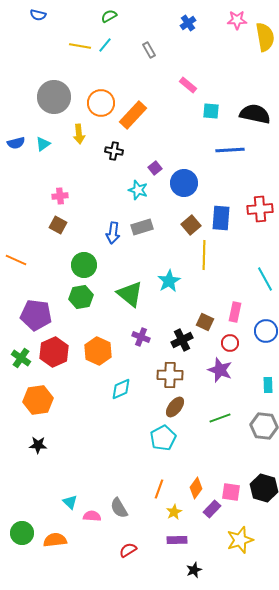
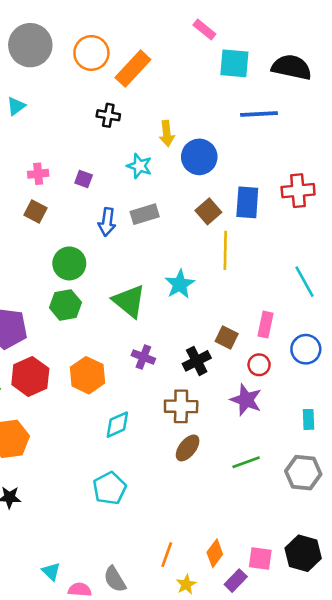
cyan square: (211, 111) -> (234, 63), size x1.4
yellow arrow: (79, 134) -> (167, 133), moved
purple square: (155, 168) -> (84, 179), moved, turned -32
cyan pentagon: (163, 438) -> (110, 488), moved

